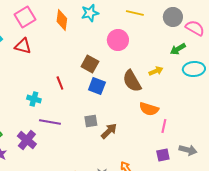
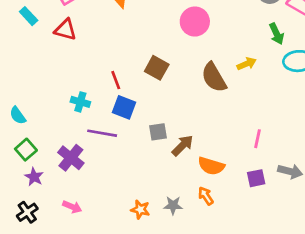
green arrow: (178, 49) -> (277, 34), turned -84
brown square: (90, 64) -> (157, 68), moved
blue square: (97, 86) -> (124, 107), moved
orange semicircle: (149, 109) -> (211, 166), moved

